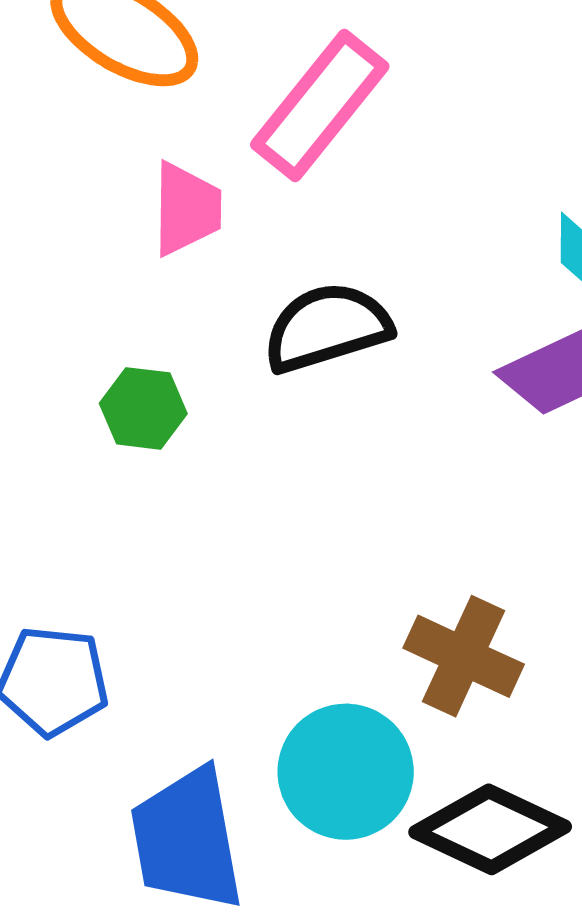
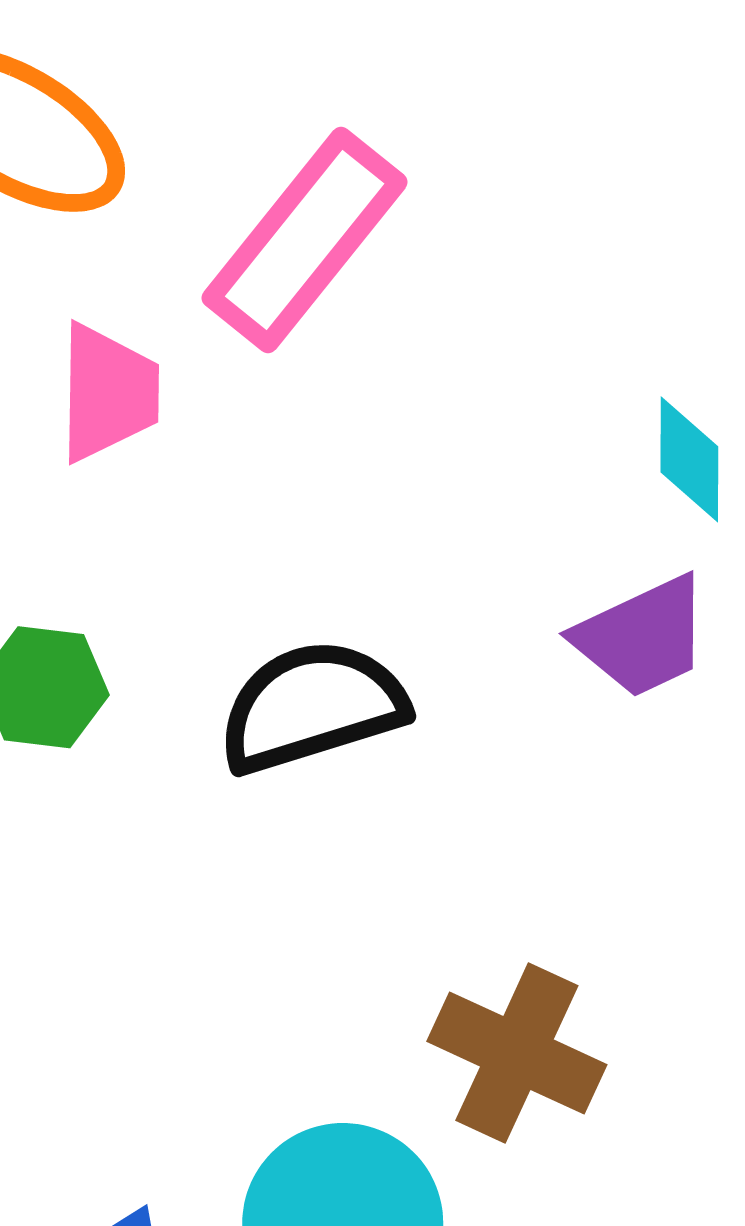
black semicircle: (327, 327) -> (312, 707), moved

